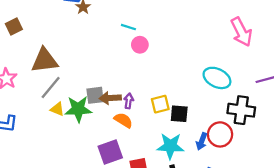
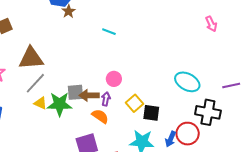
pink arrow: (241, 32) -> (211, 24), moved, size x0.6
pink circle: (140, 45) -> (114, 79), moved
yellow square: (160, 104) -> (134, 103), turned -30

